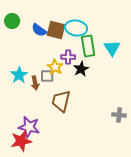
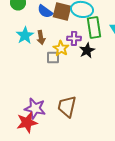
cyan star: (19, 75) -> (25, 35), moved
brown arrow: (35, 83) -> (41, 37), moved
brown trapezoid: (61, 101) -> (67, 106), moved

